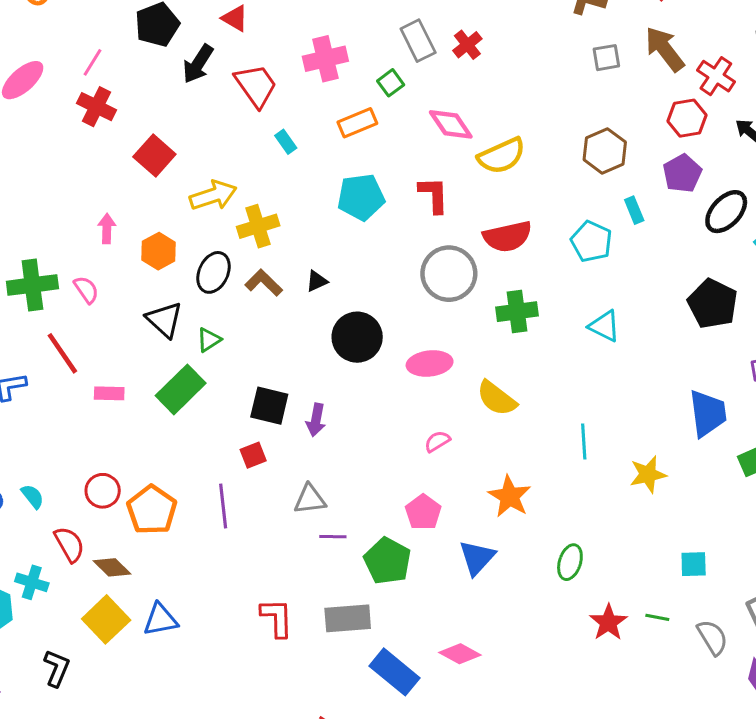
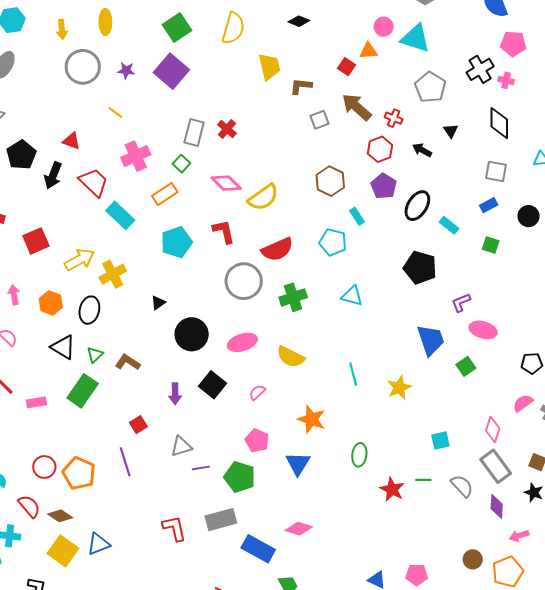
gray rectangle: (418, 41) -> (194, 132), turned 52
red cross: (716, 76) -> (394, 118), size x0.7
cyan rectangle: (286, 142) -> (120, 215), size x1.8
red square: (154, 155) -> (36, 241), turned 36
brown L-shape: (264, 283) -> (128, 362), moved
black square: (269, 406) -> (213, 385), moved, turned 36

